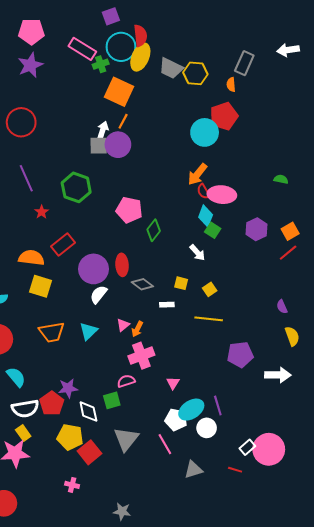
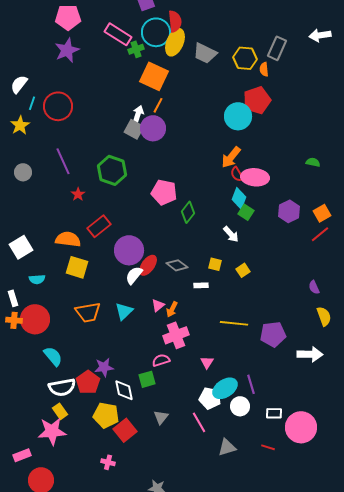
yellow hexagon: (195, 73) -> (245, 58), moved
gray square: (99, 146) -> (134, 129), turned 30
red ellipse: (122, 265) -> (148, 265), moved, turned 40
yellow line: (209, 319) -> (234, 323), moved
gray triangle: (126, 439) -> (161, 417), size x0.6
white rectangle: (247, 447) -> (274, 413), moved, turned 42

